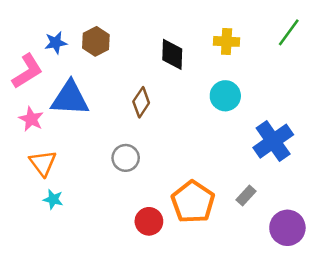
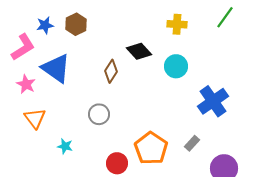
black diamond: (172, 54) -> (139, 51), moved, turned -45
blue triangle: (70, 98) -> (56, 68), turned 32
cyan star: (53, 199) -> (65, 146), moved

